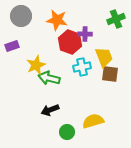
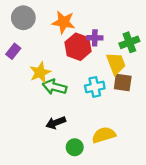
green cross: (116, 19) -> (129, 42), moved
purple rectangle: (12, 46) -> (13, 51), turned -32
cyan cross: (82, 67) -> (95, 87), moved

